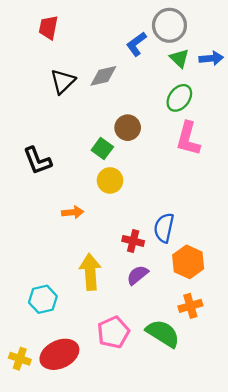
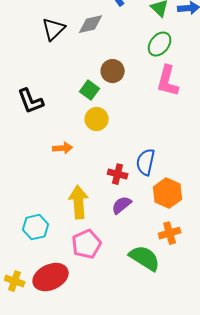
pink pentagon: (113, 332) -> (87, 244), moved

